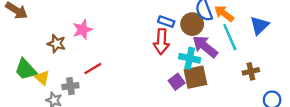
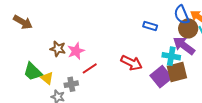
brown circle: (192, 24) -> (188, 28), moved
pink star: (82, 30) -> (76, 51), moved
red arrow: (161, 42) -> (131, 63), moved, turned -65
purple square: (177, 82) -> (161, 77), size x1.5

